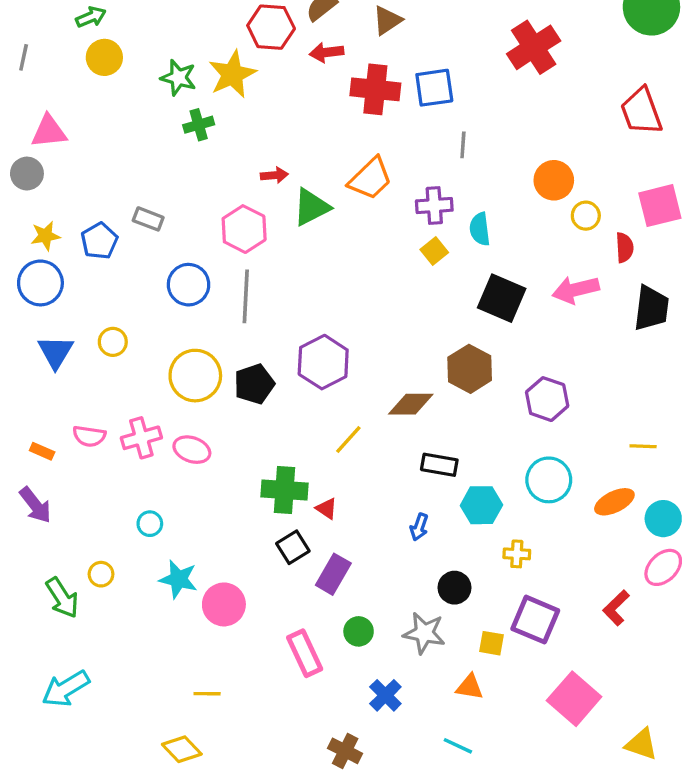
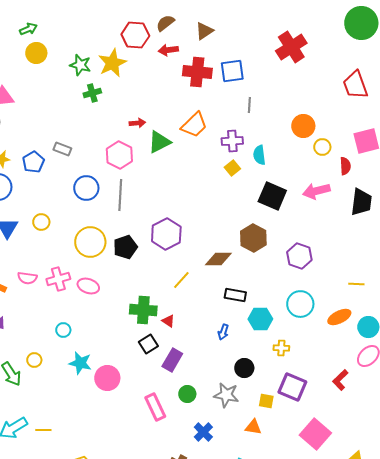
yellow line: (207, 694) -> (43, 430), moved

